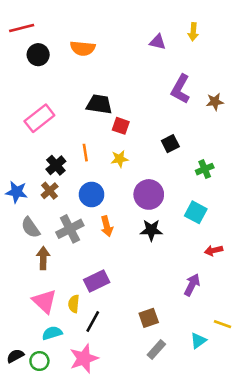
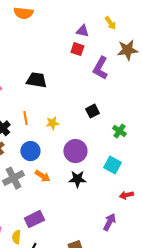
yellow arrow: (193, 32) -> (110, 23), turned -40
orange semicircle: (83, 48) -> (23, 13), moved
brown star: (215, 102) -> (127, 50), moved, size x1.5
red square: (121, 126) -> (77, 49), moved
green cross: (205, 169) -> (119, 131), turned -32
orange arrow: (107, 226) -> (42, 176), turned -42

